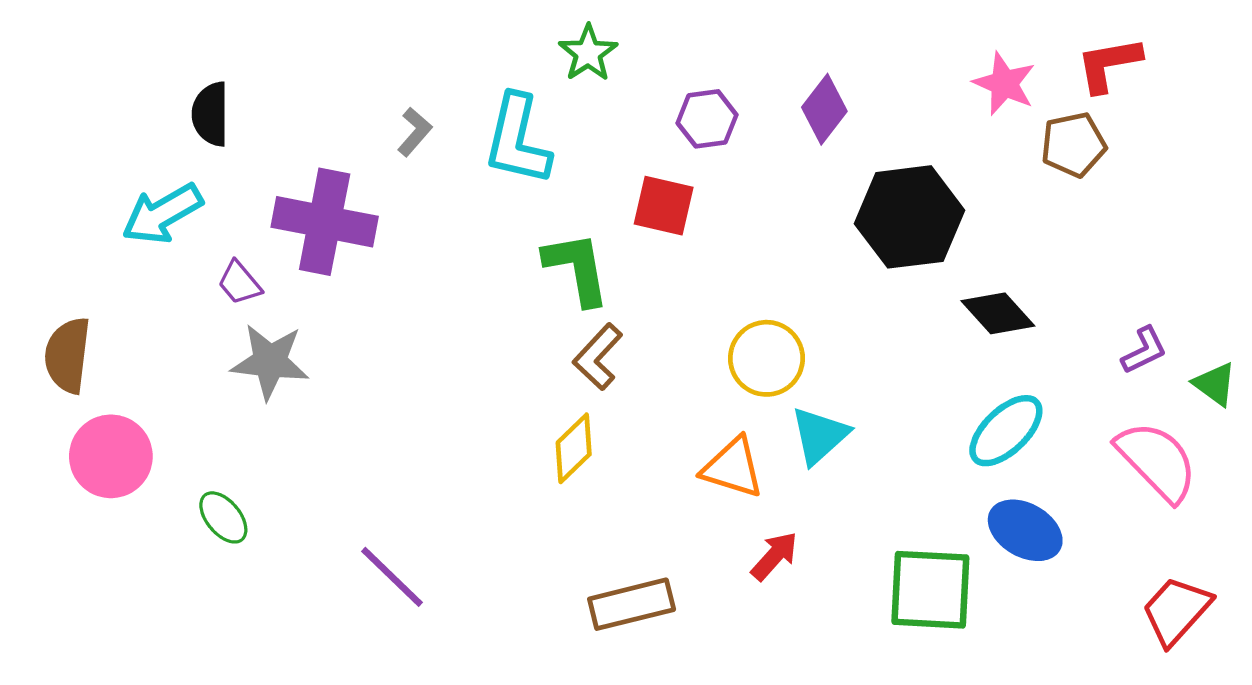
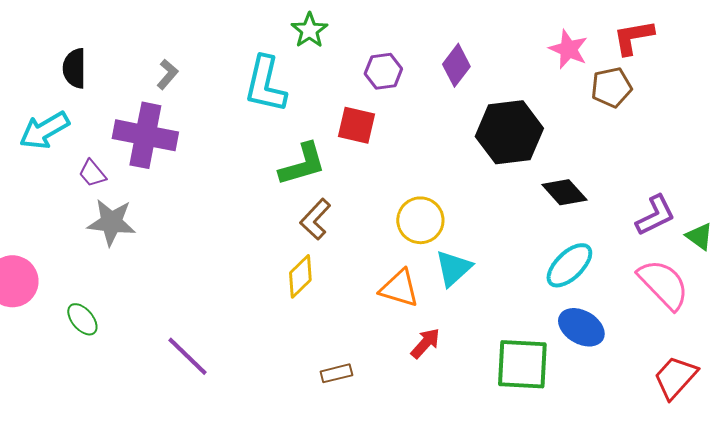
gray L-shape: (415, 132) -> (167, 74), moved
green L-shape: (577, 268) -> (302, 164), turned 84
purple L-shape: (1144, 350) -> (655, 215), size x1.4
brown rectangle: (632, 604) -> (336, 373), size x0.6

